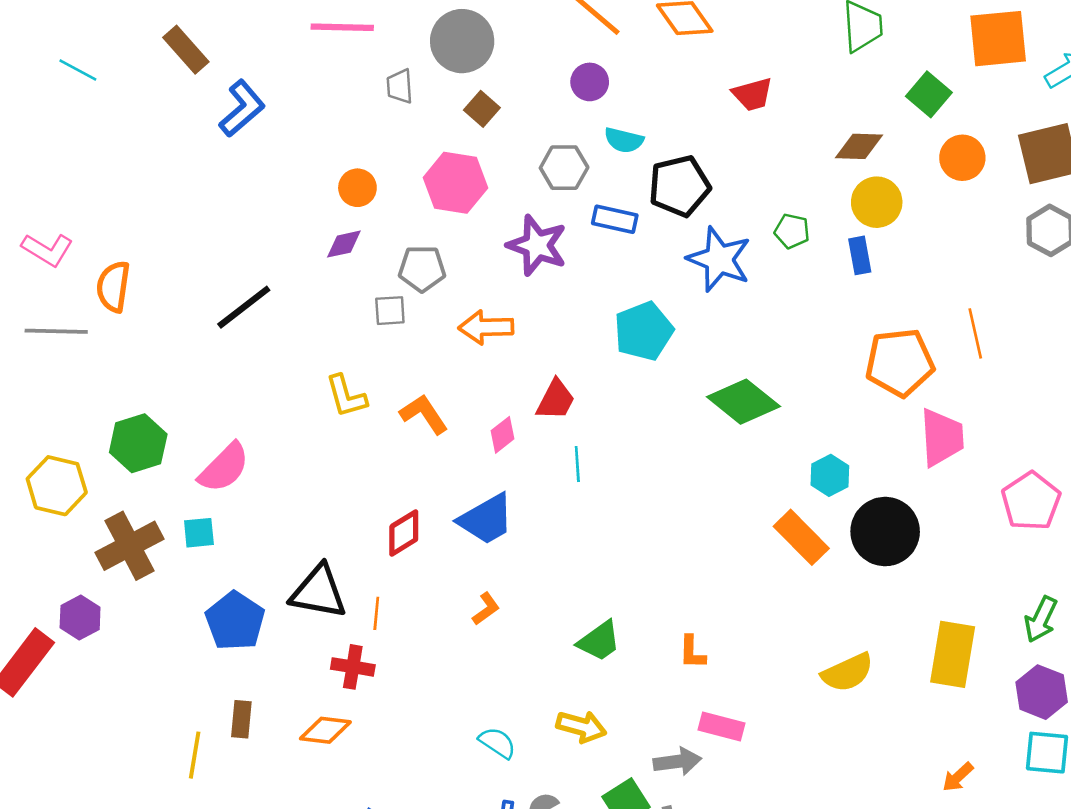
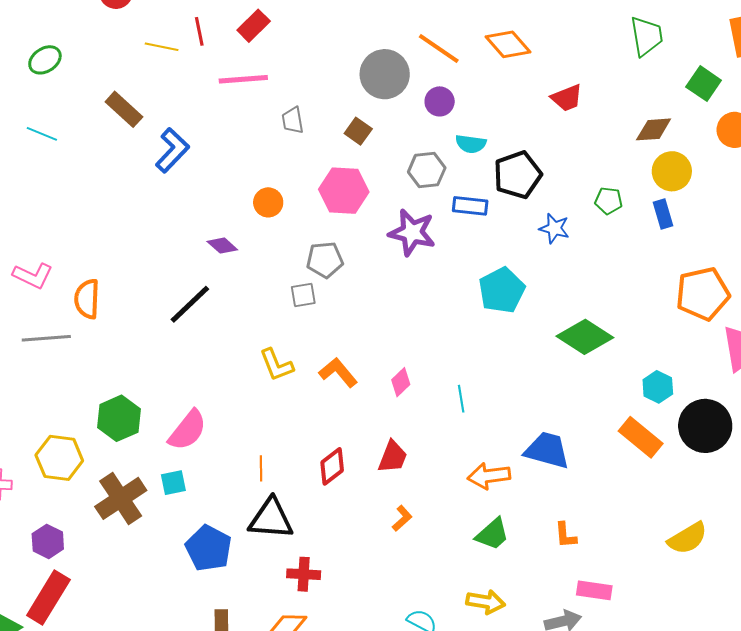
gray circle: (462, 41) -> (385, 74), moved
purple diamond: (344, 244) -> (222, 246), moved, turned 60
blue star: (719, 259) -> (554, 228), size x0.6
orange arrow: (486, 327) -> (489, 476), moved
red trapezoid: (556, 400) -> (393, 457), moved
blue trapezoid: (486, 519) -> (547, 450), moved, turned -129
orange line: (376, 613) -> (261, 468), moved
purple hexagon: (80, 618) -> (48, 541), moved

